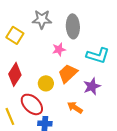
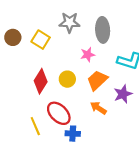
yellow circle: (46, 83) -> (67, 79), moved
orange arrow: (75, 107) -> (98, 108), moved

